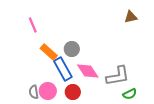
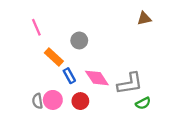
gray circle: (72, 49) -> (79, 40), moved
blue rectangle: (63, 69) -> (69, 76), size x0.6

